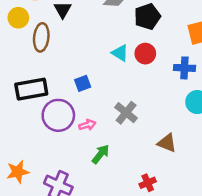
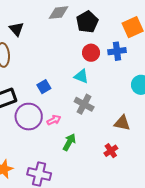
cyan triangle: (120, 53) -> (81, 76), moved
blue cross: (184, 68) -> (117, 51), moved
red cross: (148, 183) -> (111, 151), moved

